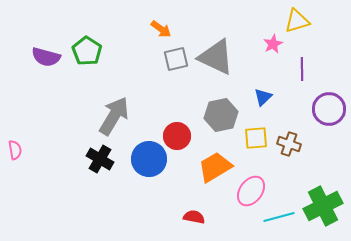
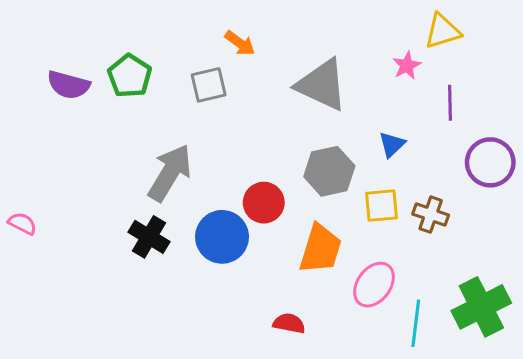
gray square: (176, 59) -> (209, 85), moved
pink semicircle: (15, 150) -> (22, 223), turned -54
orange trapezoid: (215, 167) -> (320, 249), turned 138
cyan line: (279, 217) -> (416, 323), turned -68

